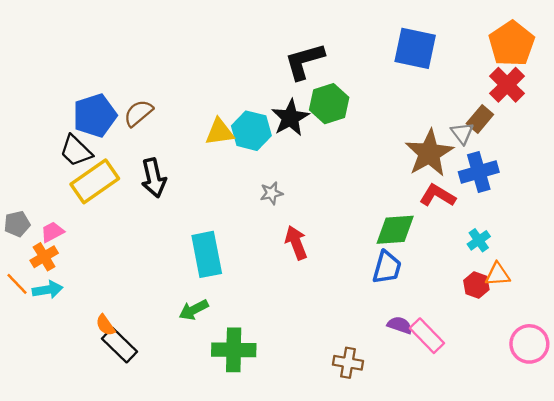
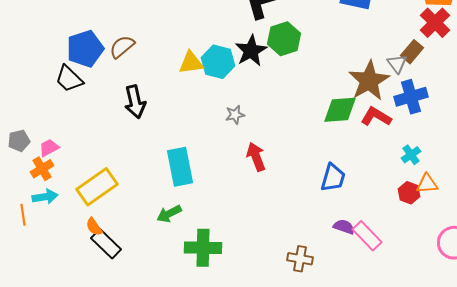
yellow rectangle: (95, 181) -> (97, 187), moved
green diamond: (395, 230) -> (340, 110), moved
orange line: (17, 284) -> (23, 215), moved, turned 35

